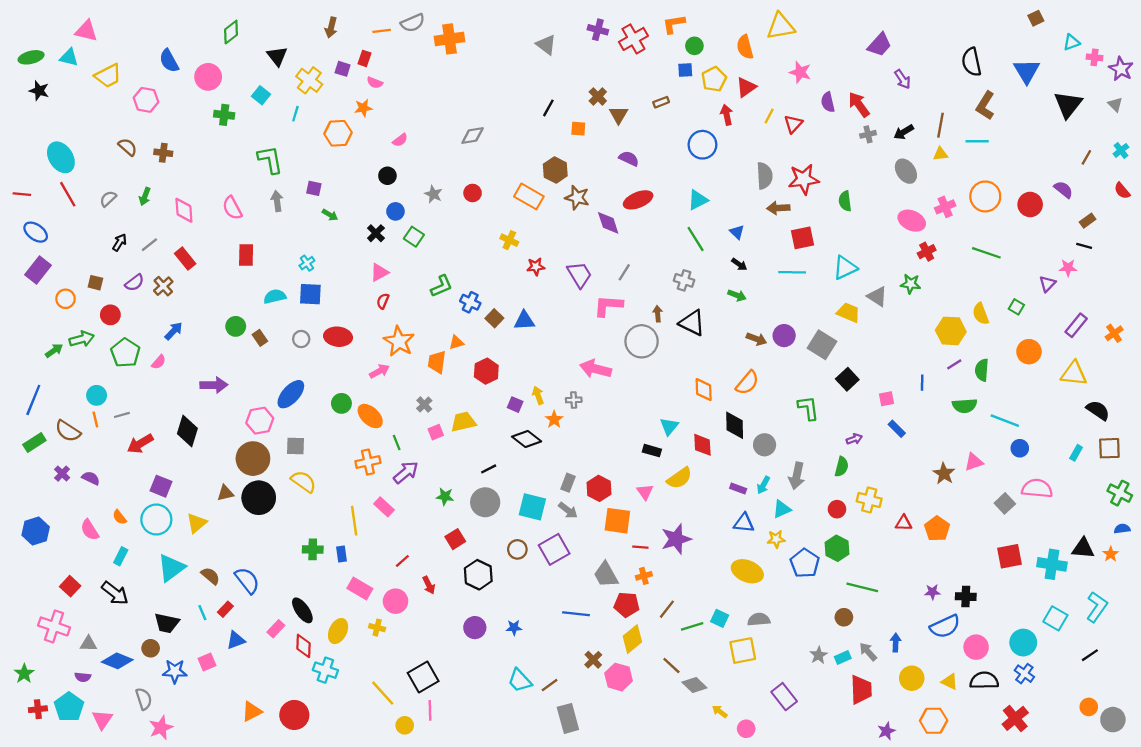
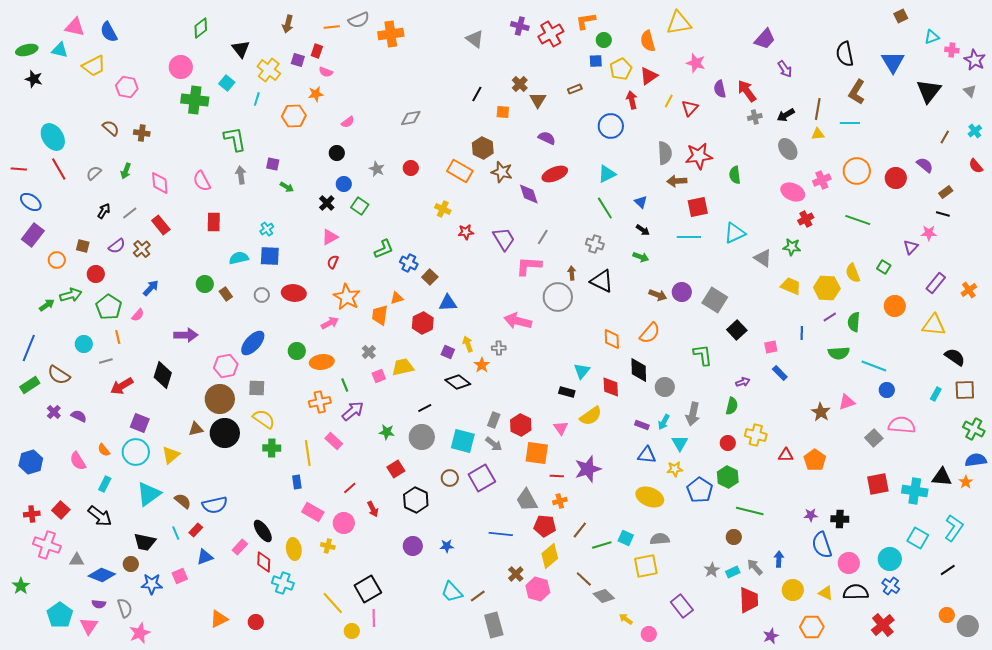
blue semicircle: (169, 61) -> (109, 32), moved
green cross: (224, 115) -> (195, 100), size x1.5
yellow trapezoid: (848, 313) -> (791, 286), moved
blue triangle: (524, 321) -> (448, 303), moved
orange ellipse: (370, 416) -> (322, 362), turned -50
orange line: (95, 419) -> (118, 337), moved
cyan triangle: (782, 509) -> (680, 443), turned -36
blue semicircle: (1122, 529) -> (976, 460), size x1.5
green cross: (313, 549) -> (272, 448), moved
blue semicircle: (247, 580) -> (215, 505), turned 115
blue semicircle: (945, 626) -> (822, 545), turned 96
yellow ellipse: (338, 631) -> (294, 549), turned -35
purple semicircle: (83, 677) -> (99, 604), moved
red cross: (38, 709) -> (32, 514), moved
red circle: (294, 715) -> (256, 622), size x0.6

